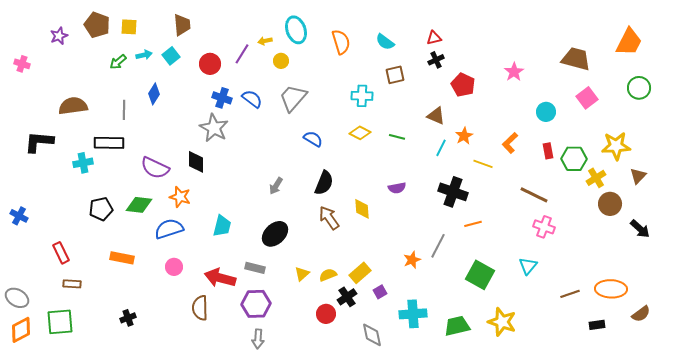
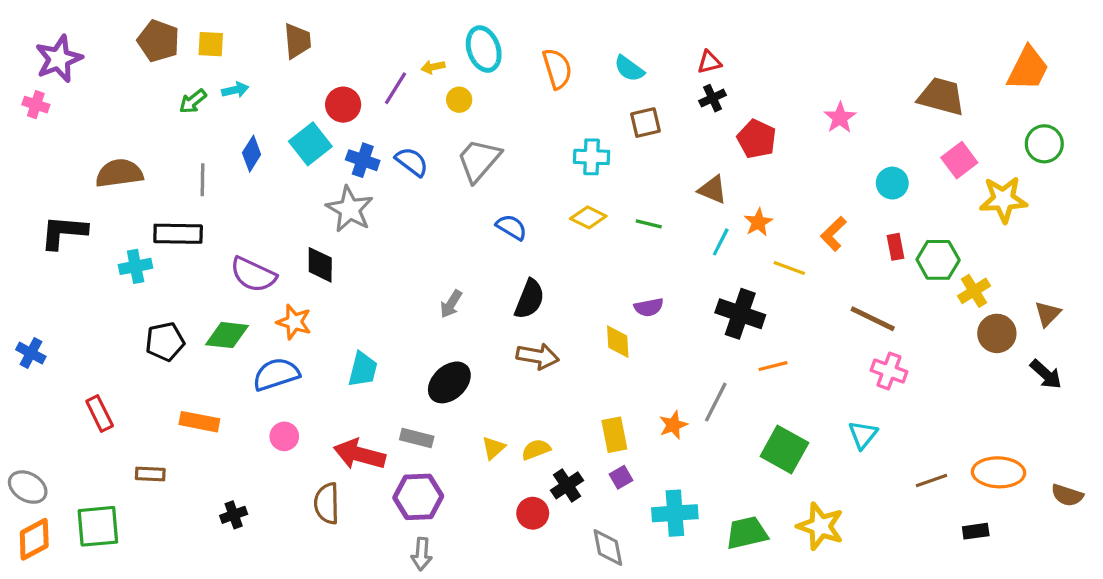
purple star: (59, 36) -> (59, 59), moved, size x1.6
cyan square: (171, 56) -> (310, 144), moved, size x1.4
yellow star: (616, 146) -> (1003, 199), moved
brown triangle: (638, 176) -> (1048, 314), moved
yellow diamond: (362, 209) -> (618, 342), moved
brown arrow: (329, 218) -> (538, 356), turned 135
yellow rectangle: (360, 273) -> (614, 435), moved, turned -60
brown rectangle: (72, 284) -> (150, 474), moved
brown semicircle: (641, 314) -> (1067, 495), moved, turned 54
black cross: (128, 318) -> (234, 515), moved

